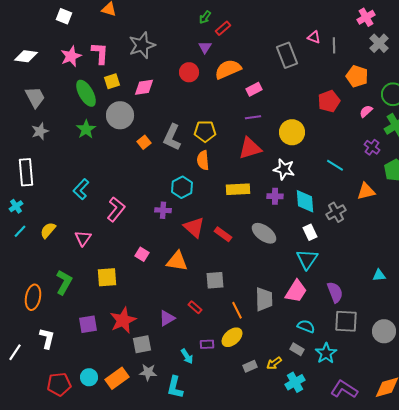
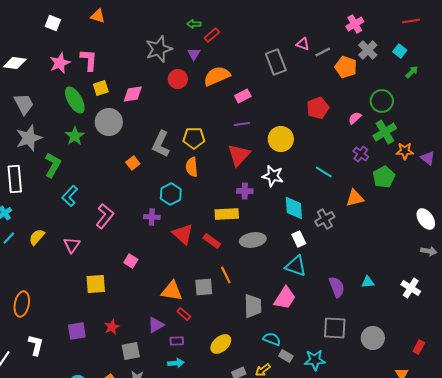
green arrow: (205, 17) -> (194, 24), turned 56
gray star: (142, 45) -> (159, 49), moved
gray line: (334, 45) -> (323, 52), turned 63
orange pentagon: (357, 76) -> (346, 67), moved
gray star: (40, 131) -> (29, 138), size x1.5
orange square: (144, 142) -> (133, 163), moved
red triangle: (250, 148) -> (239, 155), turned -30
yellow rectangle: (238, 189) -> (227, 214), moved
purple cross: (275, 196) -> (245, 191), moved
gray ellipse: (264, 233) -> (253, 240), turned -45
cyan triangle: (307, 259) -> (296, 266), turned -45
orange triangle: (177, 261) -> (172, 291), moved
green L-shape: (64, 282) -> (53, 165), moved
purple semicircle: (335, 292) -> (337, 287), moved
orange line: (237, 310) -> (226, 275), moved
red star: (123, 320) -> (112, 327), size x0.6
cyan semicircle: (306, 326) -> (272, 339), moved
purple rectangle: (207, 344) -> (177, 341), moved
cyan star: (326, 353) -> (315, 360), turned 30
cyan arrow: (187, 356) -> (176, 363), turned -63

